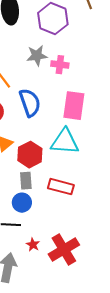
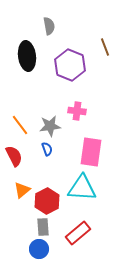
gray star: (37, 56) -> (50, 126), moved
blue semicircle: (30, 103) -> (47, 149), size x0.5
red rectangle: (61, 187) -> (78, 233), turned -55

